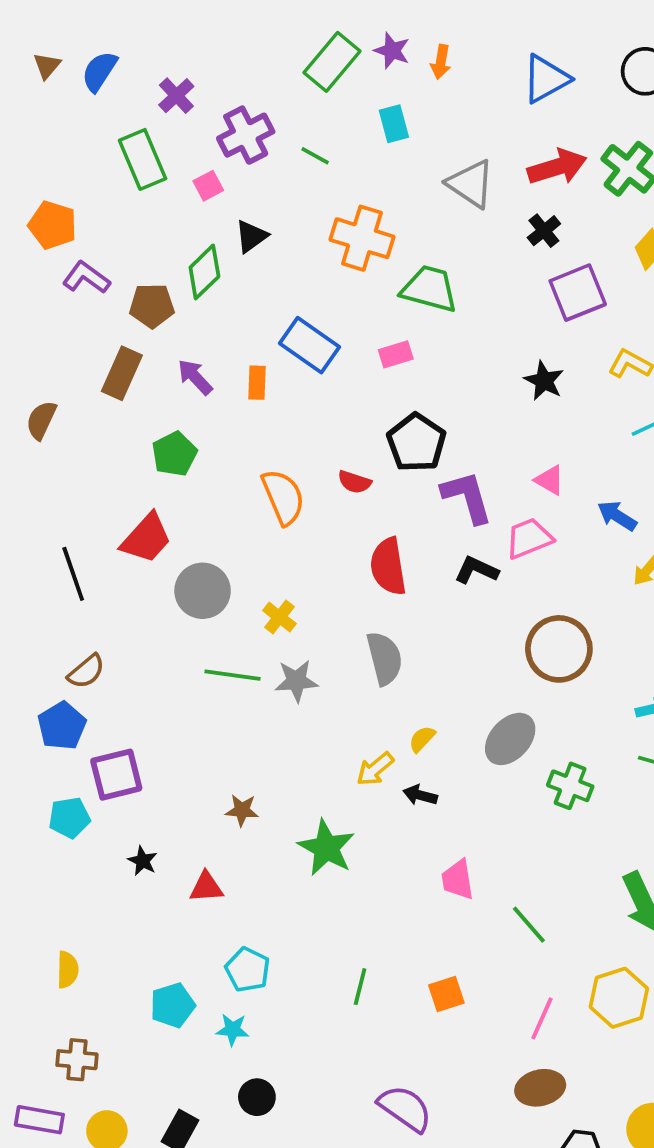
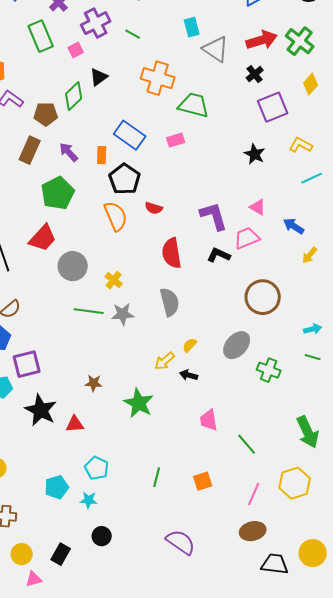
cyan rectangle: (394, 124) -> (192, 27), moved
black pentagon: (416, 443) -> (125, 179), moved
green pentagon: (174, 454) -> (58, 193), size x1.4
black star: (143, 861) -> (41, 410), size x2.0

